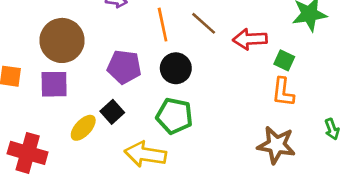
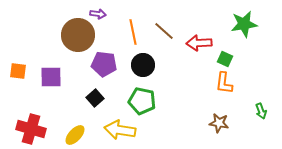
brown circle: (62, 40) -> (78, 35), moved
yellow ellipse: (83, 128) -> (75, 135), moved
brown star: (276, 145) -> (219, 123), size x0.7

